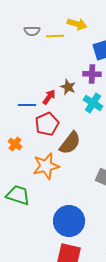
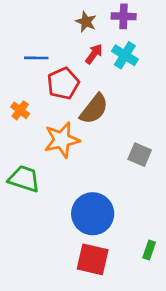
brown star: (68, 87) -> (86, 22), moved
red arrow: (49, 97) -> (94, 54), moved

